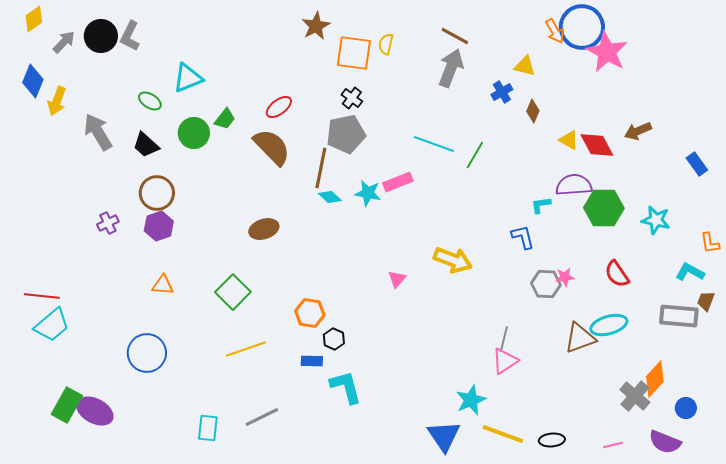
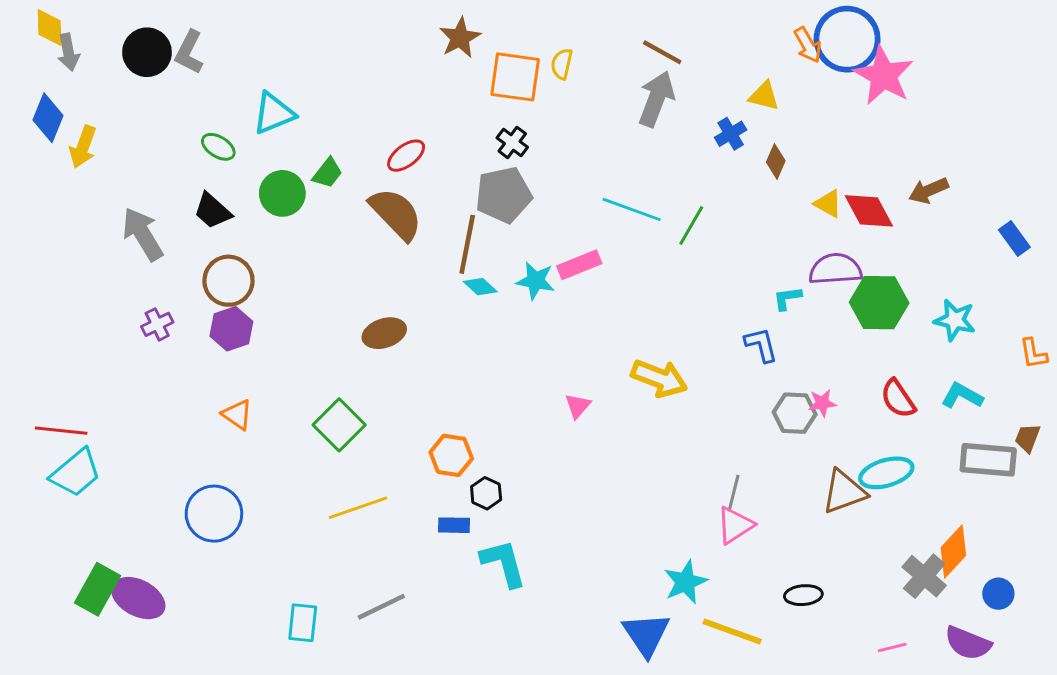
yellow diamond: (34, 19) -> (49, 27), turned -56
gray arrow: (64, 42) -> (68, 52), moved, turned 125
gray arrow: (98, 132) -> (143, 234), moved
cyan L-shape: (690, 272) -> (962, 396), moved
orange triangle: (163, 285) -> (237, 415), turned 30
black ellipse: (552, 440) -> (803, 595), moved

